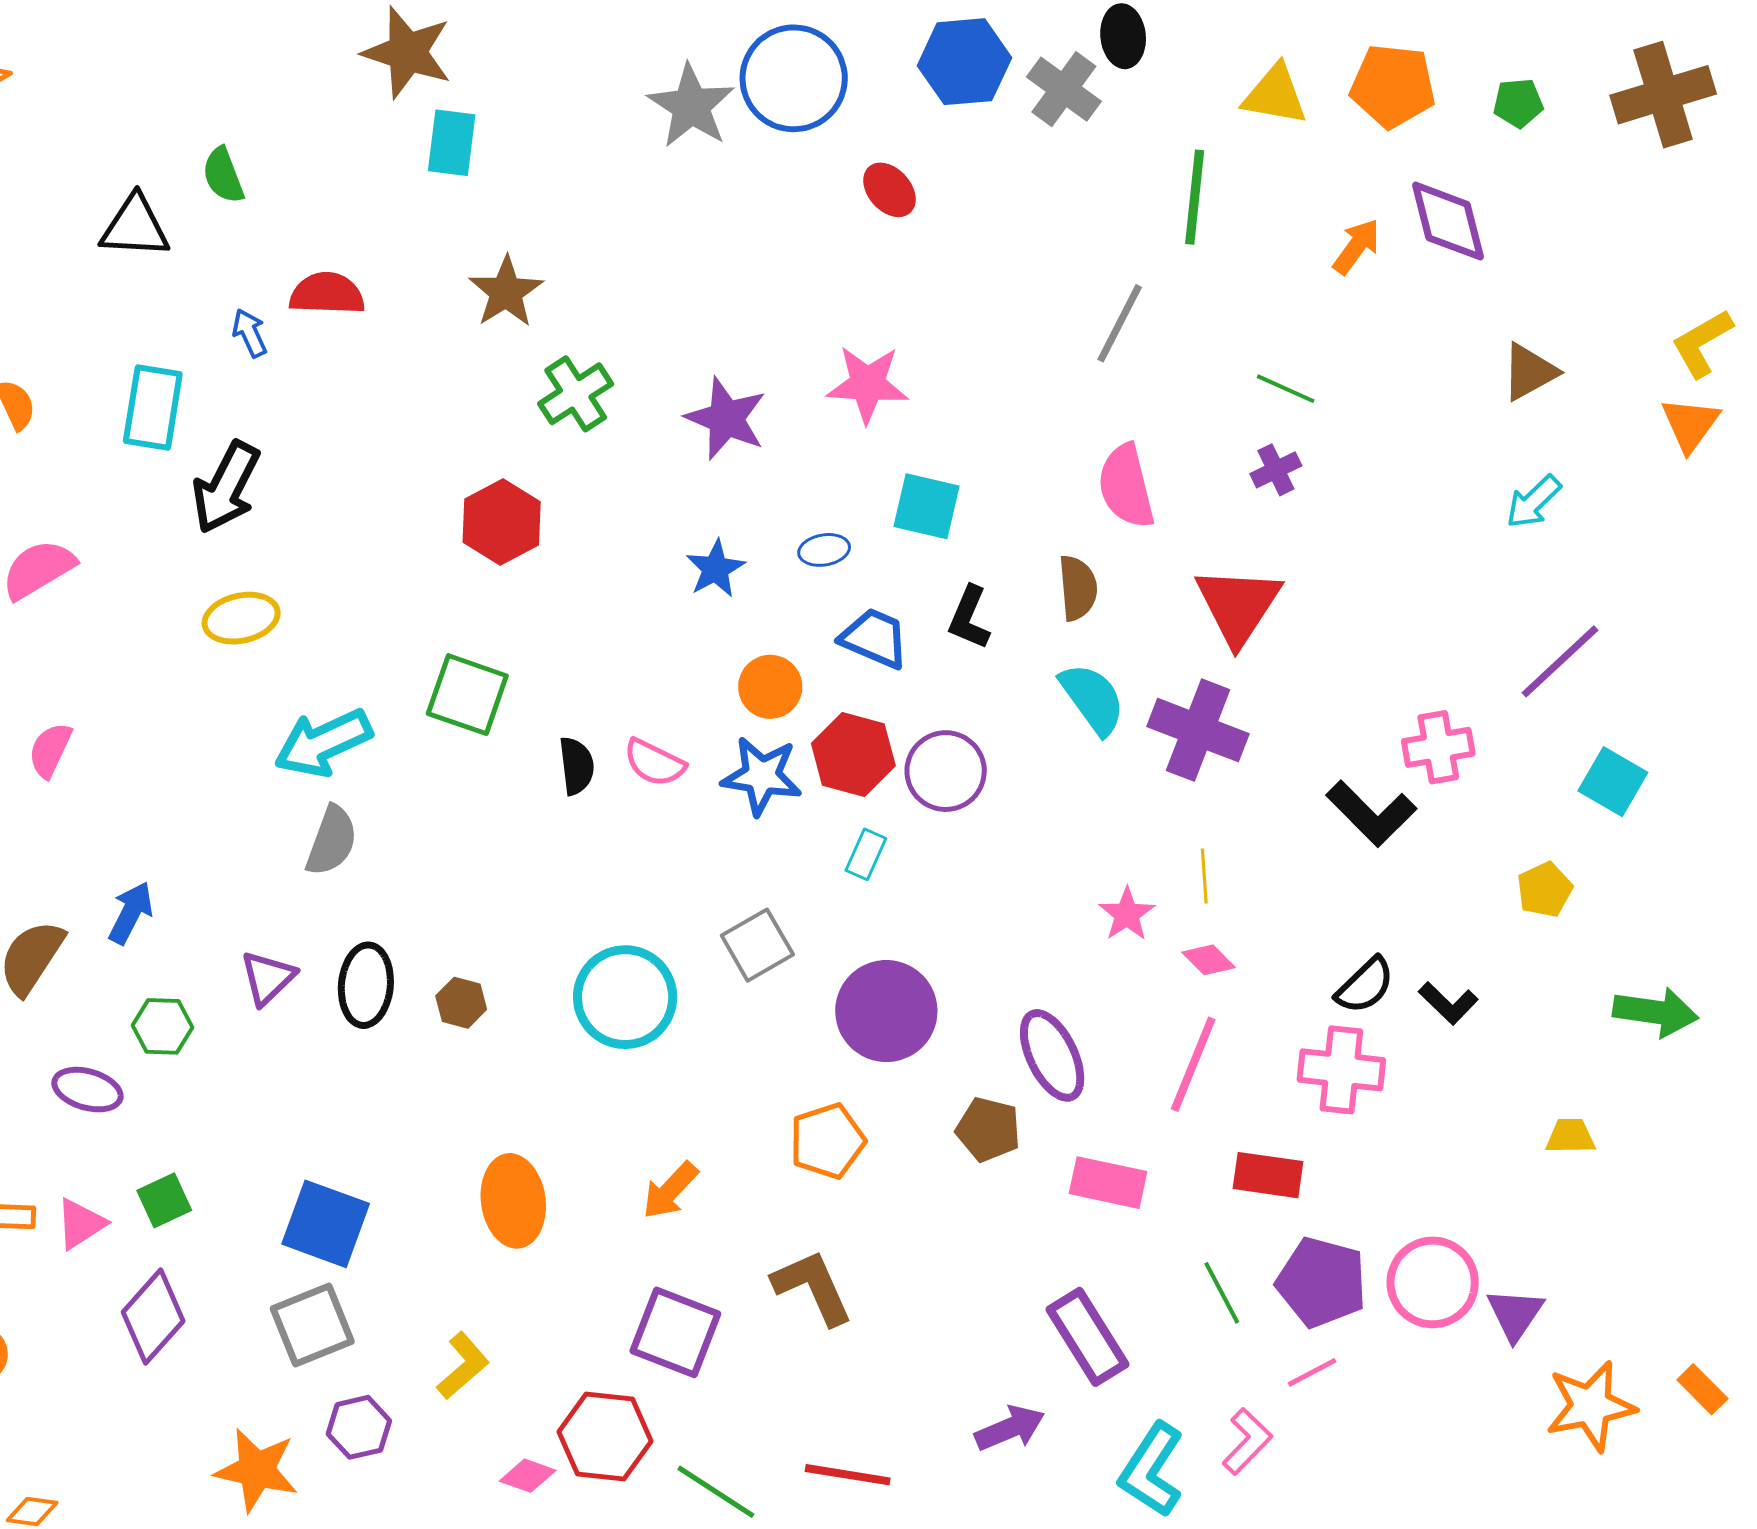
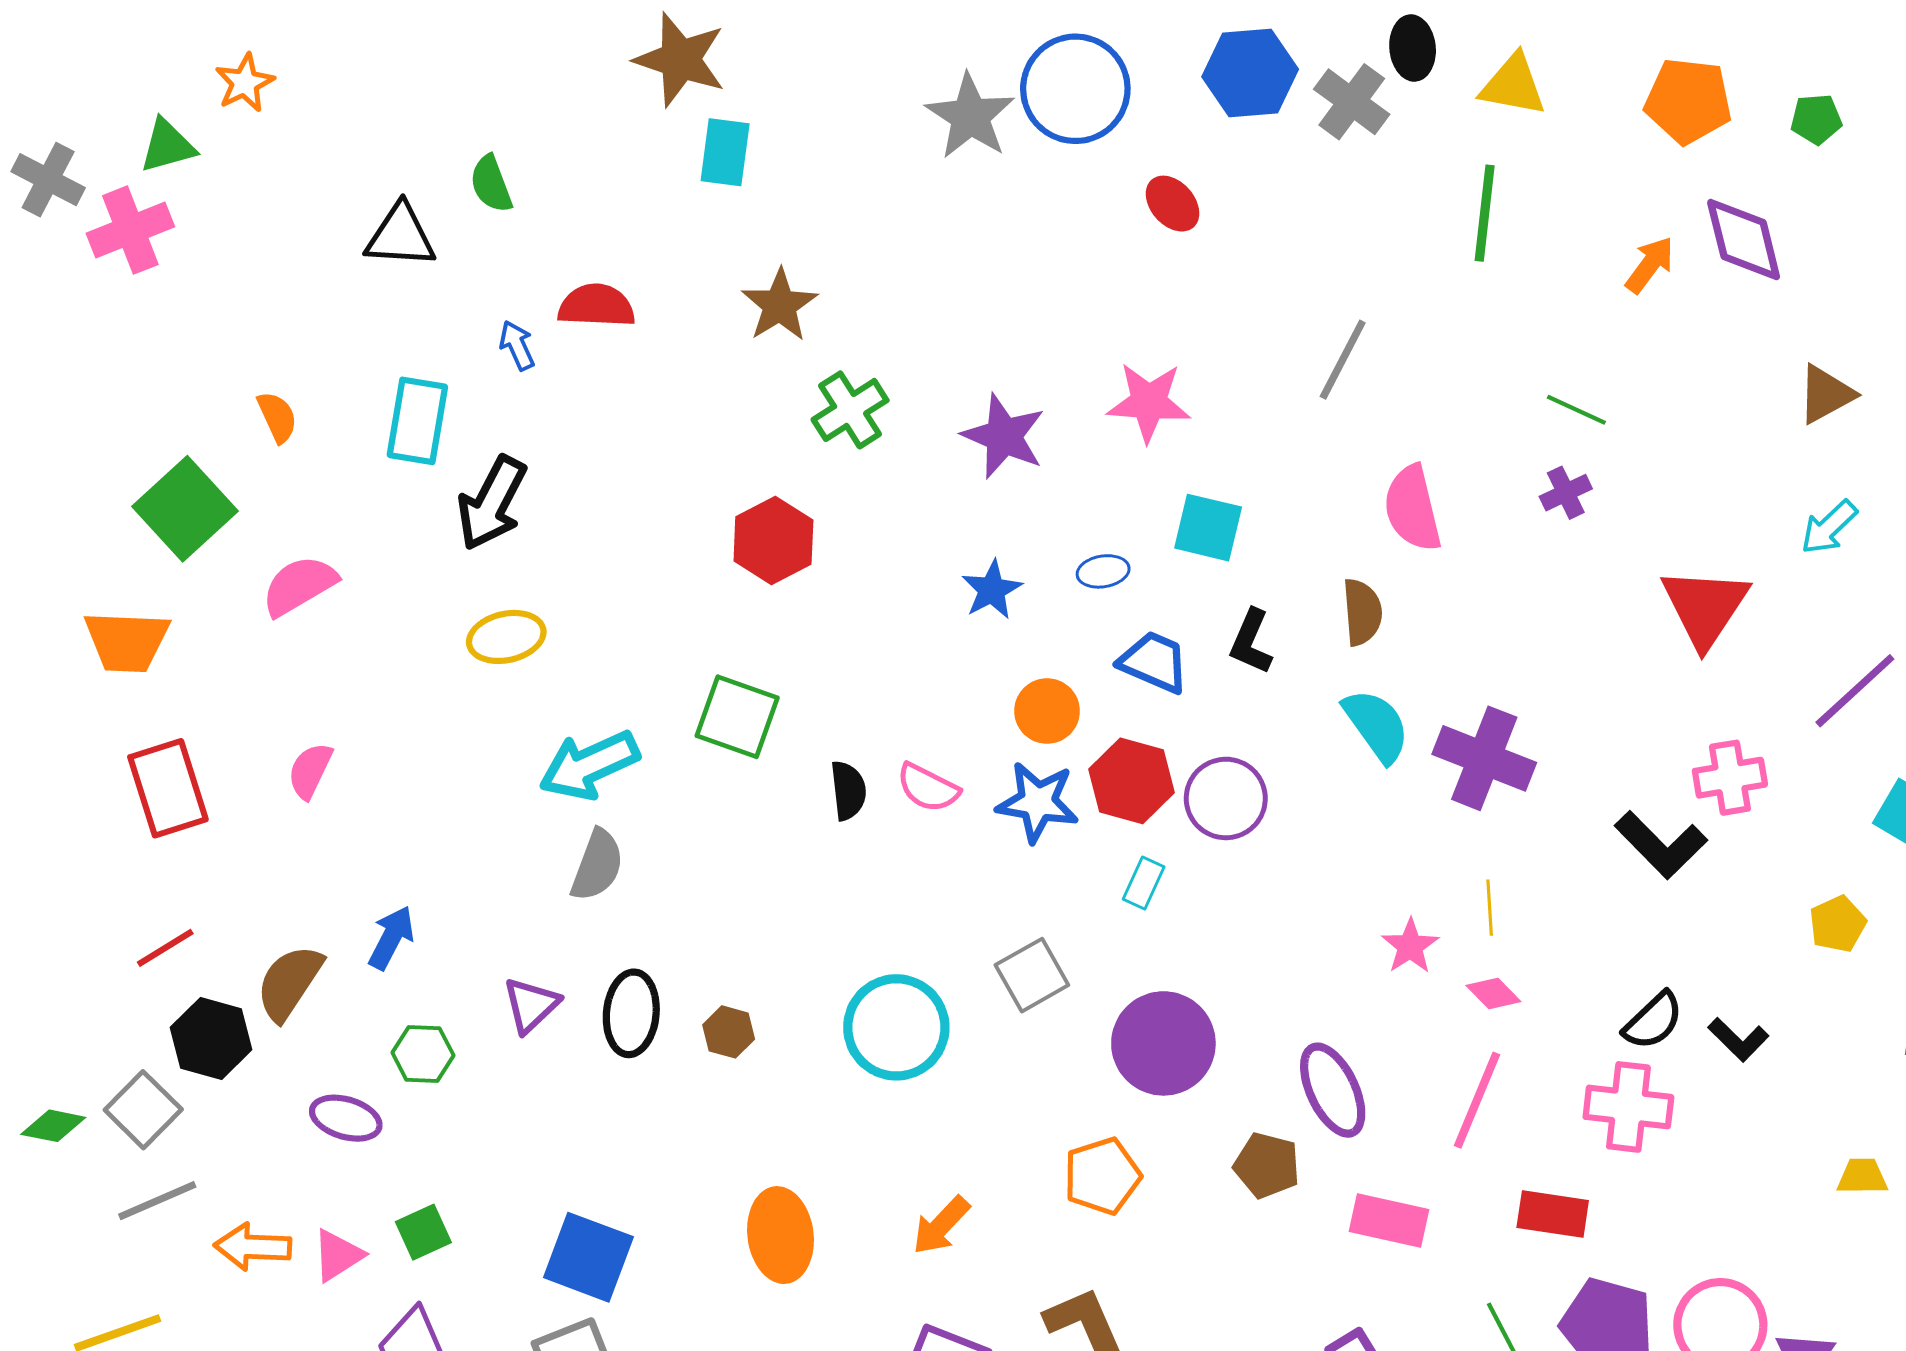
yellow triangle: (1275, 95) -> (1513, 85), moved
gray line: (1120, 323) -> (1343, 360), moved
red triangle: (1238, 605) -> (1705, 607), moved

